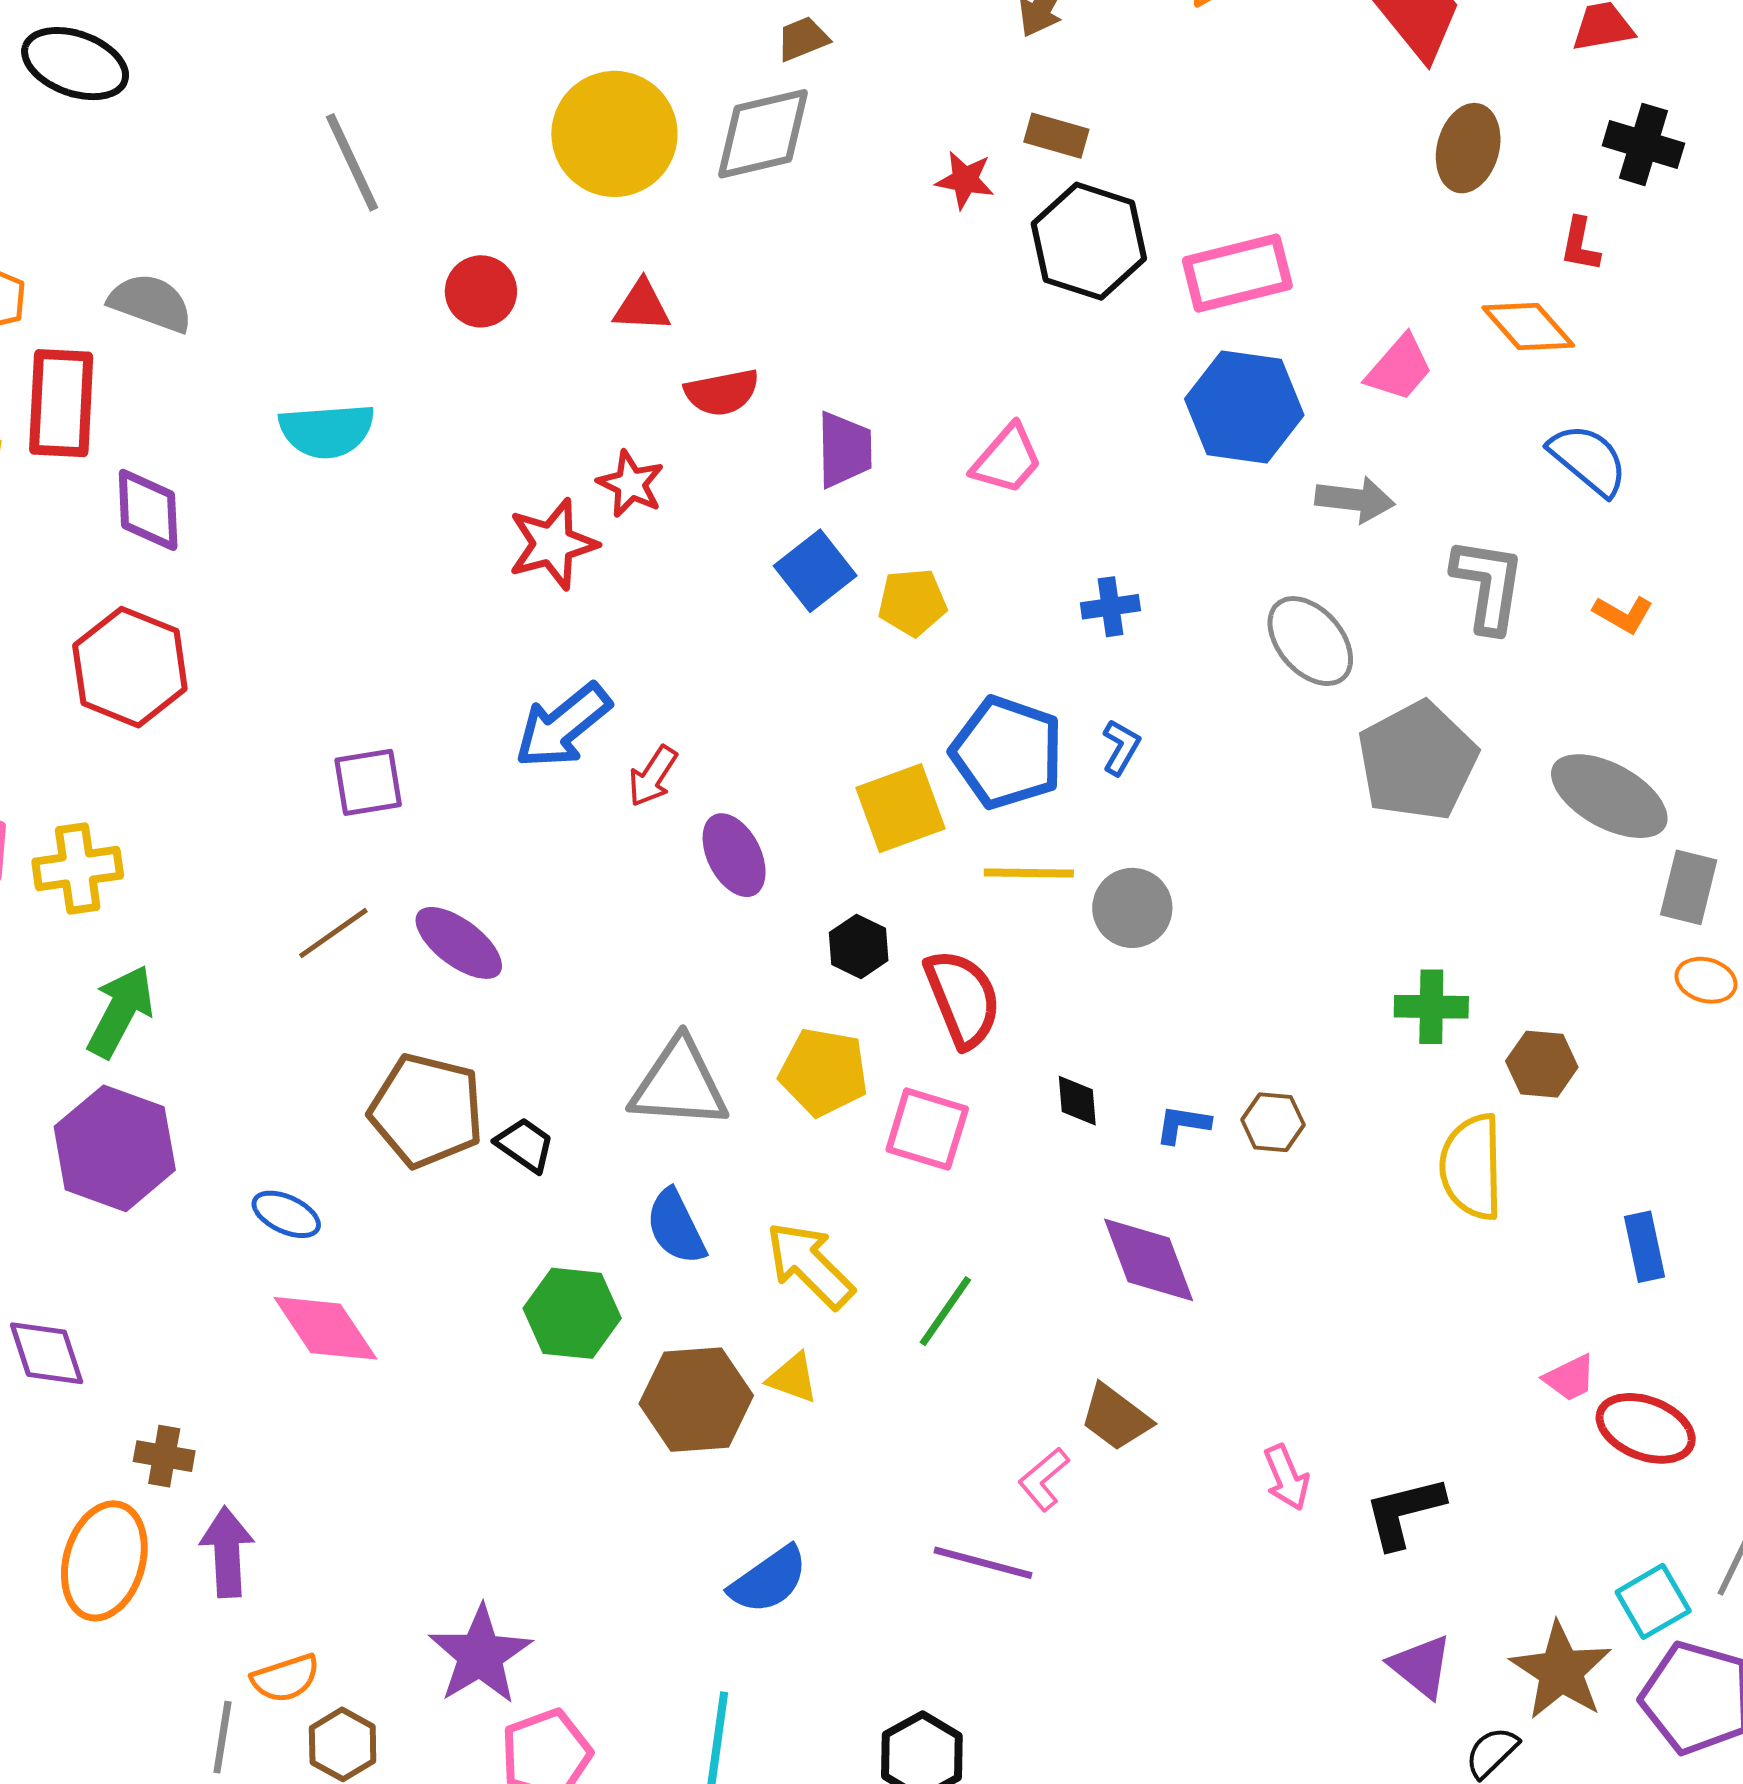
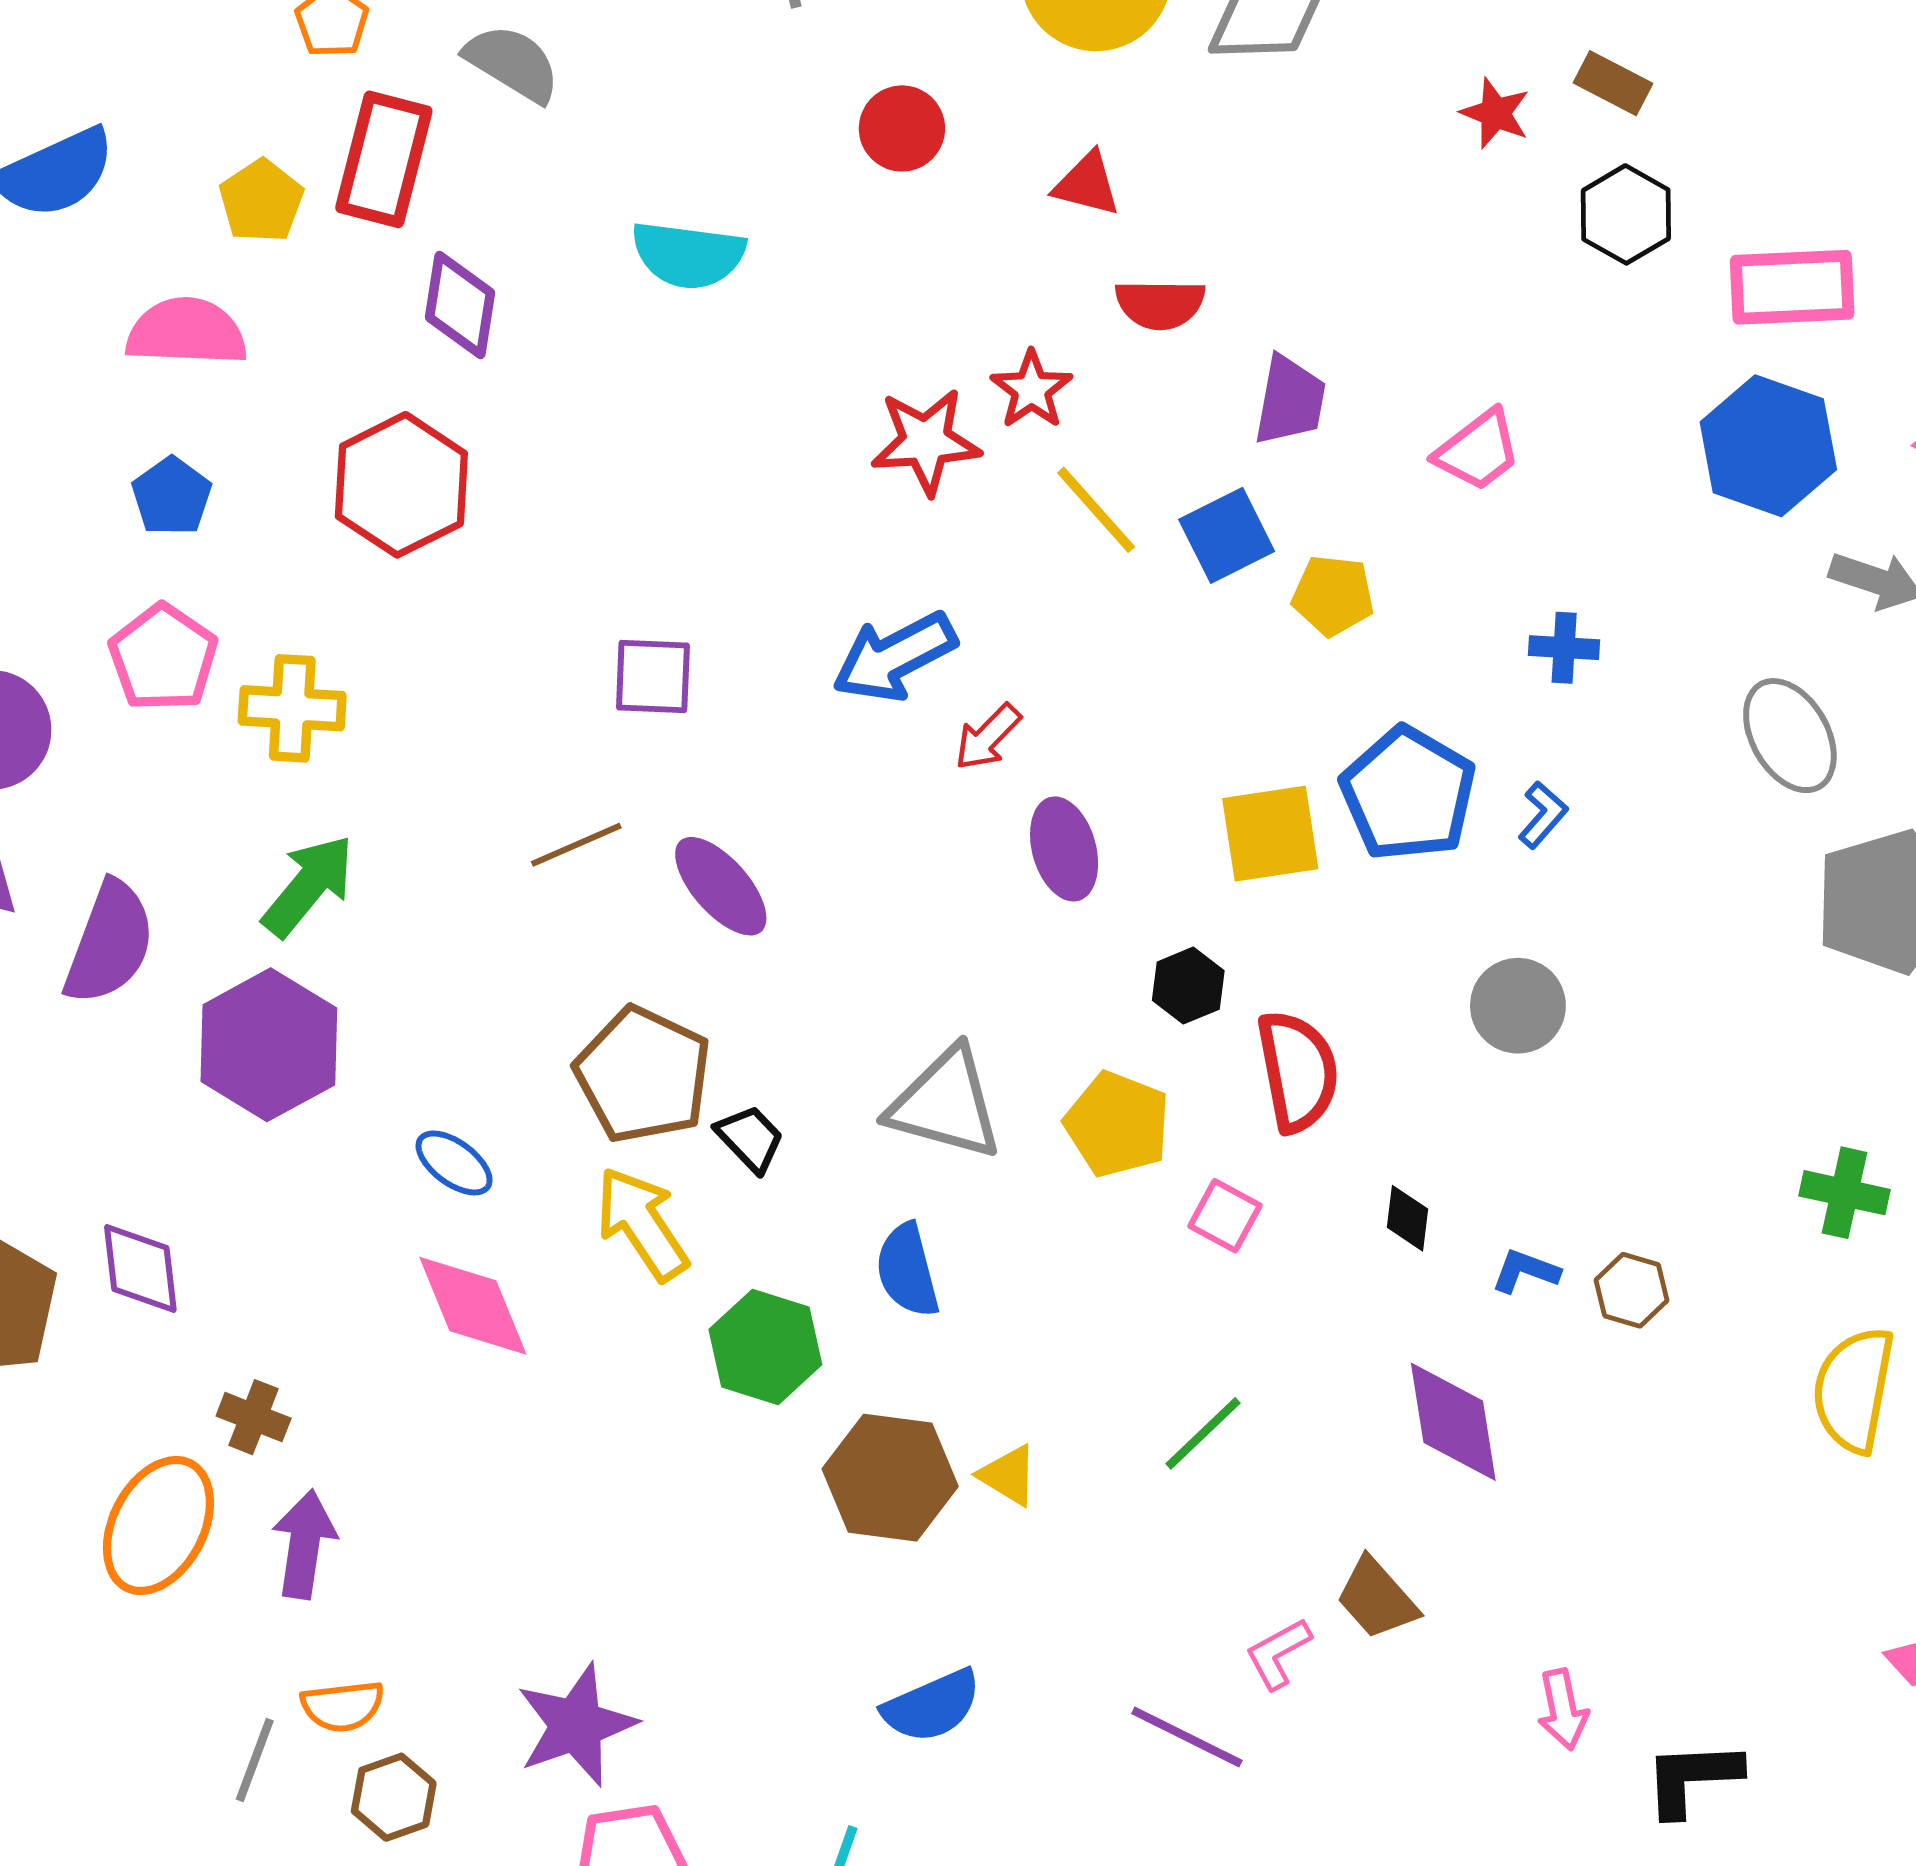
black hexagon: (1089, 241) -> (1626, 214), size x0.7
yellow line: (1029, 873) -> (1096, 510), moved, turned 36
pink square: (927, 1129) -> (1225, 1216), size x0.7
yellow arrow: (810, 1265) -> (642, 1224), moved

